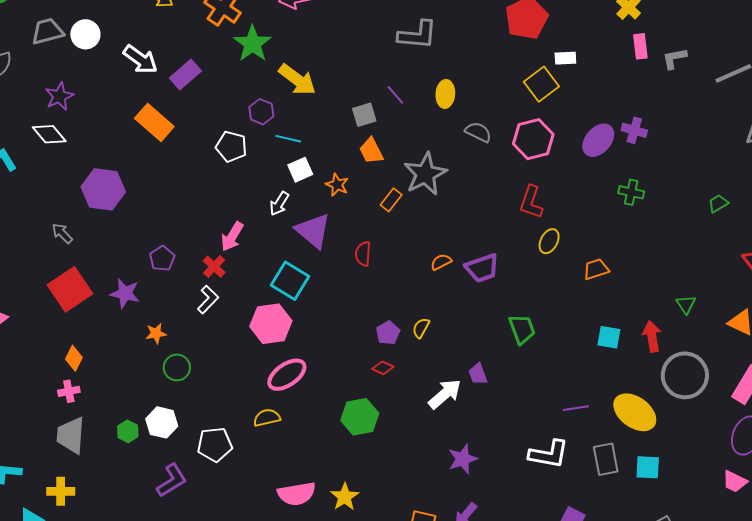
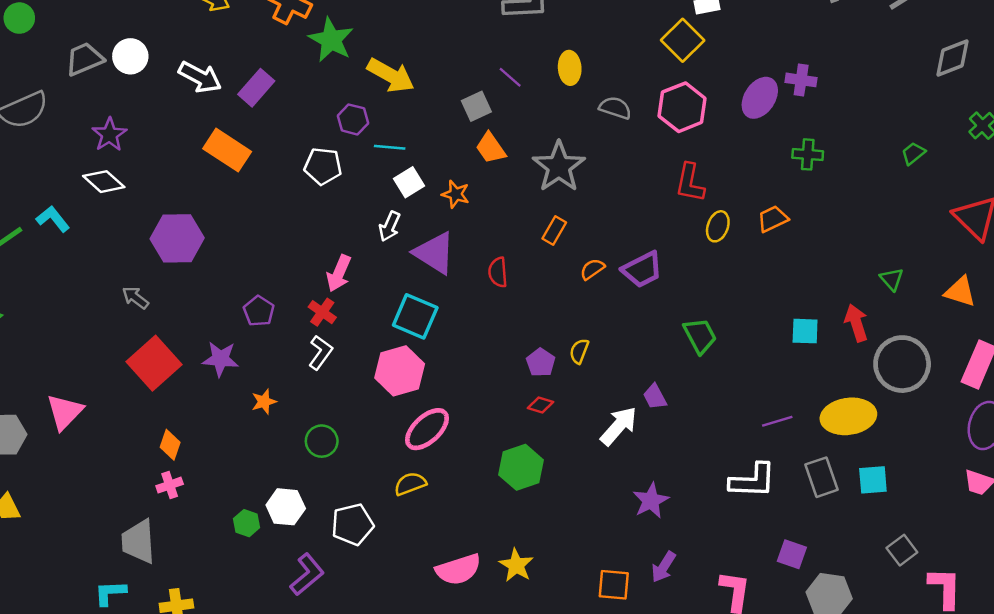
orange rectangle: (391, 200) -> (554, 230), moved
orange trapezoid: (596, 269) -> (773, 219), moved
green circle: (177, 367) -> (322, 441), moved
yellow ellipse: (635, 412) -> (848, 416), turned -36
gray trapezoid: (71, 435) -> (138, 542), moved

